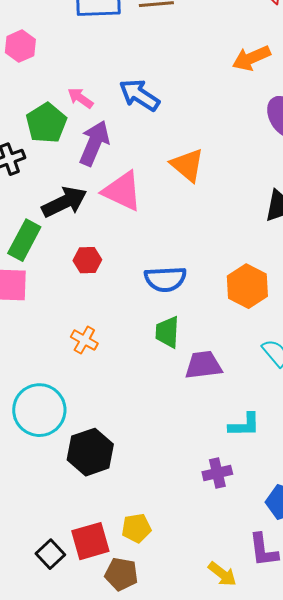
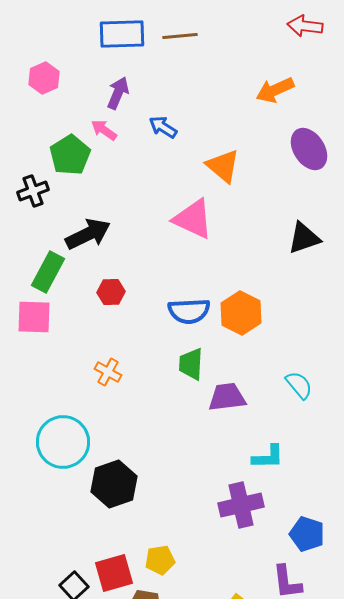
blue arrow: (139, 95) -> (163, 127), size x0.7
purple arrow: (94, 143) -> (118, 93), moved, size x0.7
orange triangle: (187, 165) -> (223, 166), moved
pink triangle: (122, 191) -> (193, 219), moved
orange hexagon: (247, 286) -> (241, 313), moved
purple cross: (217, 473) -> (241, 505), size x1.5

